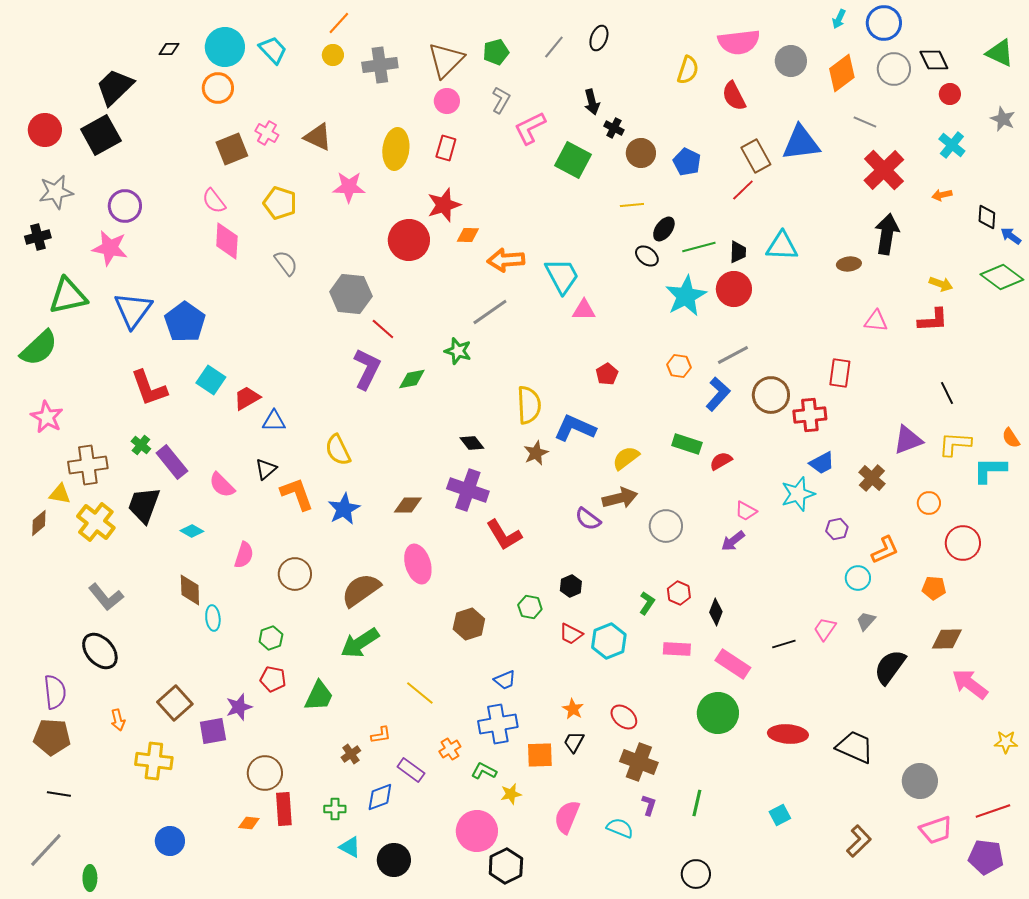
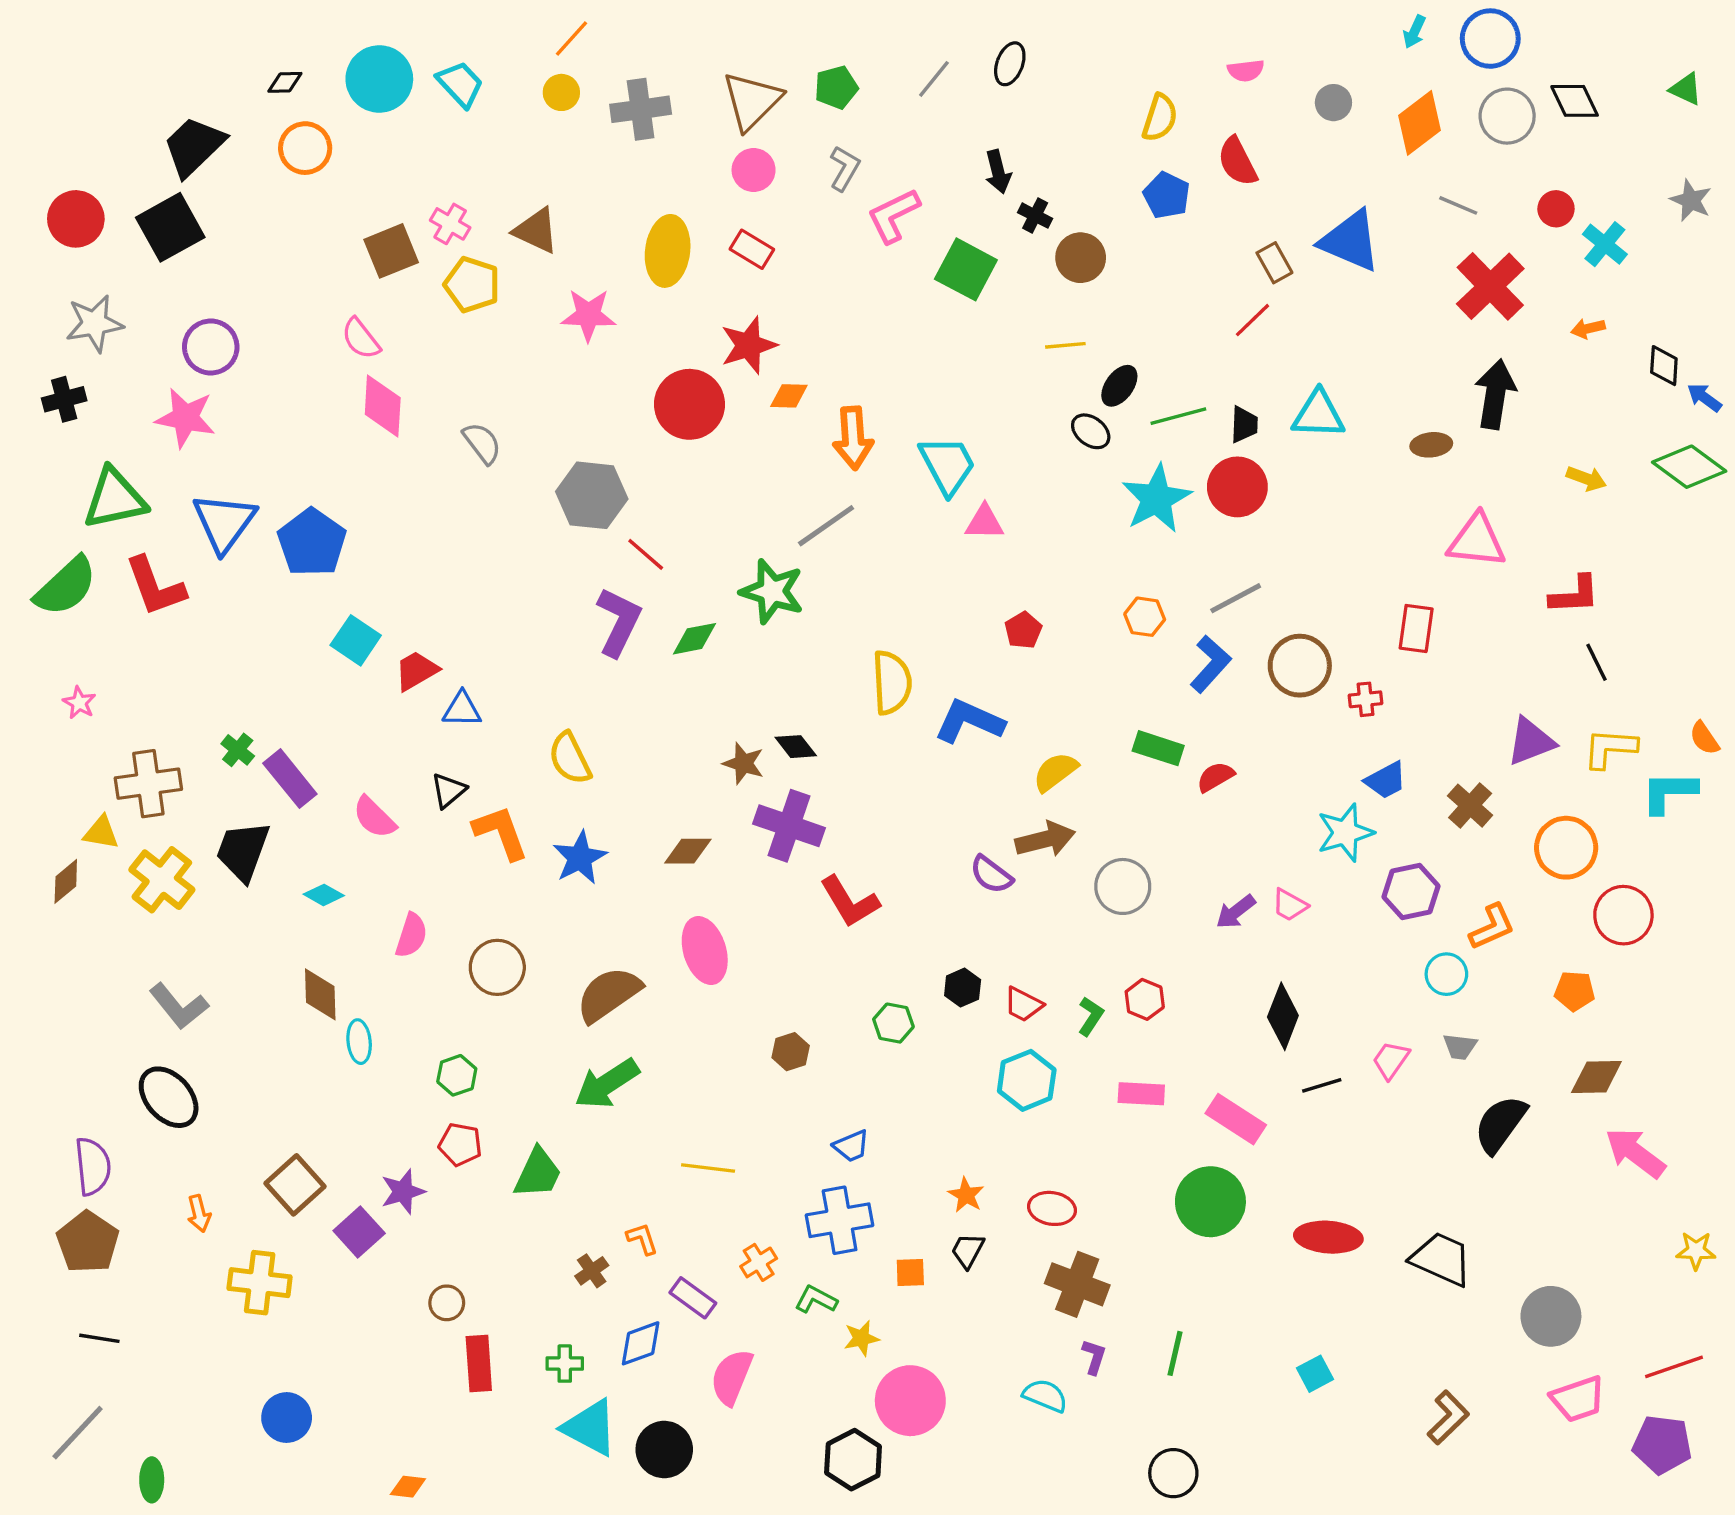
pink semicircle: (739, 42) -> (1246, 71), size x0.5
green triangle: (1000, 53) -> (1686, 89), size x0.7
gray circle: (791, 61) -> (1333, 103), size x0.7
orange circle: (218, 88) -> (305, 148), moved
red circle: (950, 94) -> (1556, 209), moved
blue triangle: (801, 143) -> (1350, 241), turned 30
red rectangle: (446, 148) -> (752, 249), turned -75
brown rectangle: (756, 156) -> (1274, 263), size x0.7
blue pentagon: (687, 162) -> (1167, 195), moved
yellow pentagon: (280, 203) -> (472, 285), moved
orange arrow: (506, 260) -> (853, 438), turned -90
red L-shape: (933, 320) -> (1575, 595), moved
pink triangle: (876, 321) -> (1477, 541), size x1.5
green star: (458, 351) -> (772, 591), size x1.4
red L-shape: (149, 388) -> (155, 586), moved
red cross: (810, 415) -> (1366, 699), size x0.6
pink star: (47, 417) -> (79, 703), size x0.6
brown star: (536, 453) -> (743, 763), moved, turned -30
orange circle: (929, 503) -> (1566, 848), size x1.6
pink trapezoid: (746, 511) -> (1290, 905), moved
purple hexagon: (837, 529) -> (1411, 892), size x1.5
black diamond: (716, 612) -> (1283, 1016), moved, size x1.4
gray trapezoid: (866, 621) -> (1460, 1047), turned -125
brown hexagon: (469, 624) -> (791, 1052), size x0.7
red trapezoid: (571, 634) -> (1023, 1004), moved
yellow line: (420, 693) -> (708, 1168), turned -32
red ellipse: (624, 717) -> (1052, 1208), turned -32
purple square: (213, 731) -> (359, 1232), turned -32
orange L-shape: (381, 735) -> (642, 1239), turned -100
brown pentagon: (52, 737) -> (88, 1242), turned 30
orange square: (540, 755) -> (910, 1273), size x0.7
brown circle: (265, 773) -> (447, 1303), size x0.6
pink semicircle: (567, 817) -> (732, 1377), moved
orange diamond: (249, 823) -> (408, 1487), moved
pink circle: (477, 831) -> (910, 1401), moved
cyan triangle: (350, 847) -> (590, 1428), size x1.6

